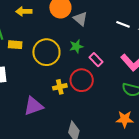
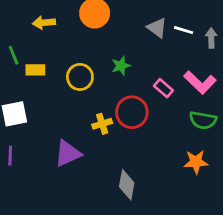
gray triangle: (80, 19) -> (157, 28), moved
yellow circle: (46, 52) -> (80, 77), size x0.7
pink rectangle: (96, 60) -> (163, 88), moved

